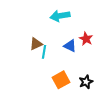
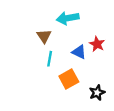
brown triangle: (36, 44) -> (44, 36), moved, turned -40
orange square: (61, 80) -> (69, 79), moved

